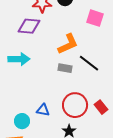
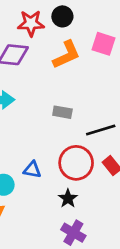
orange L-shape: (68, 44) -> (67, 55), moved
black line: (89, 63) -> (101, 130), moved, turned -55

